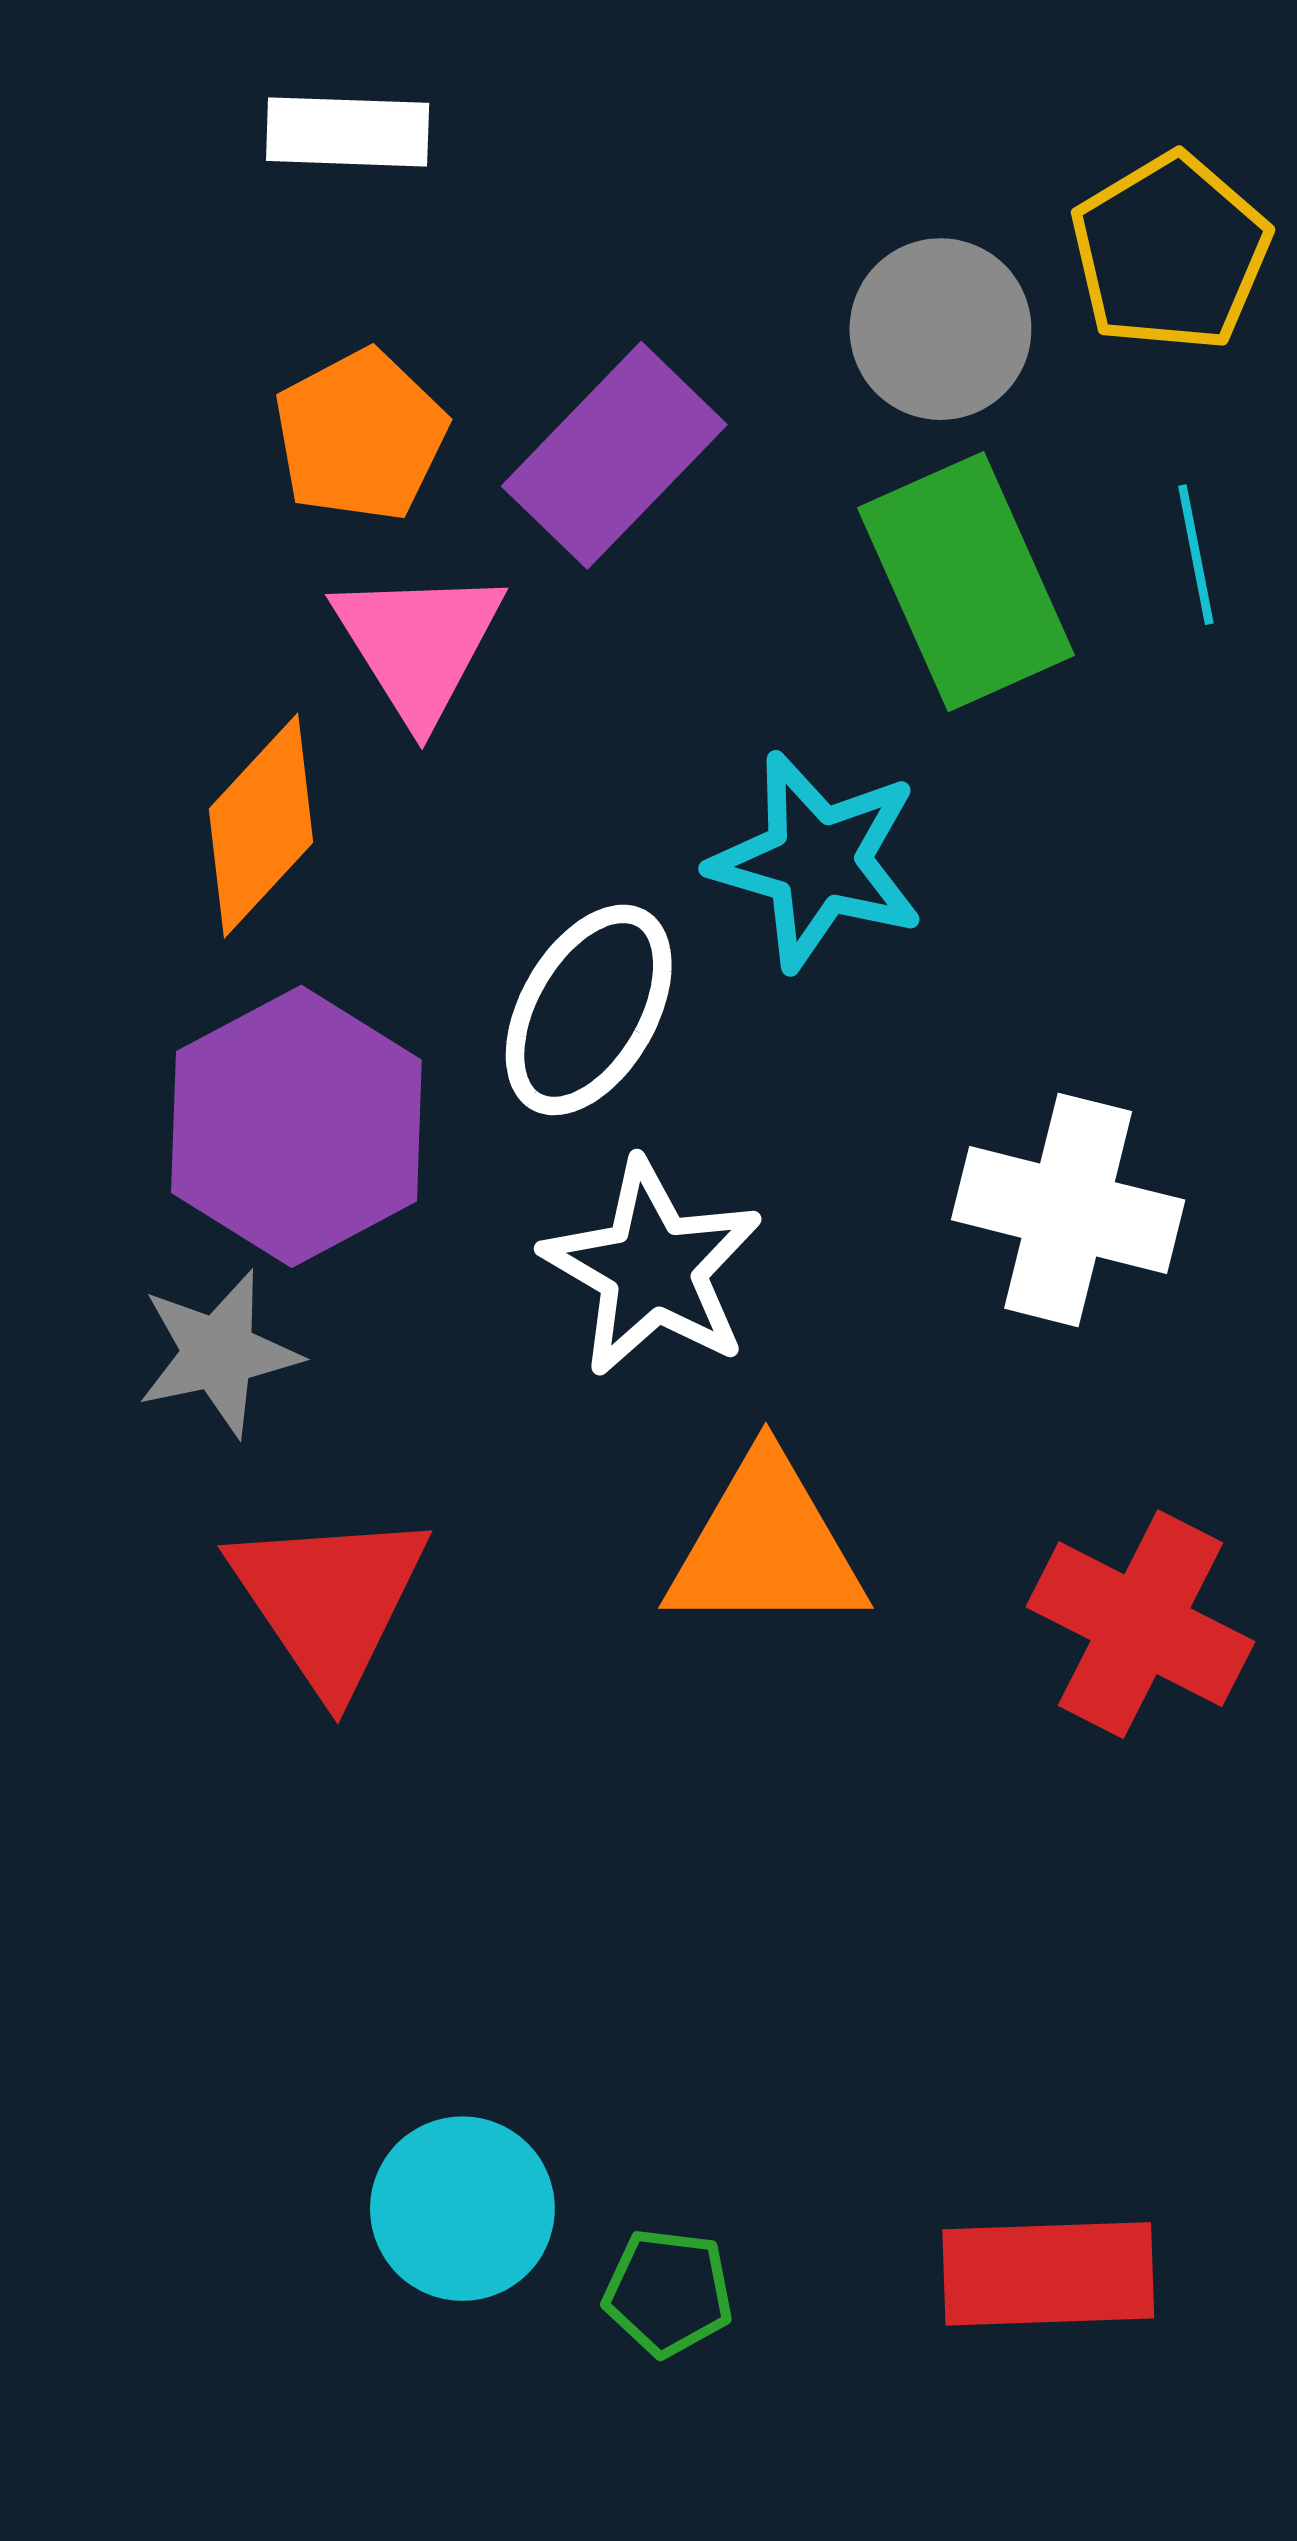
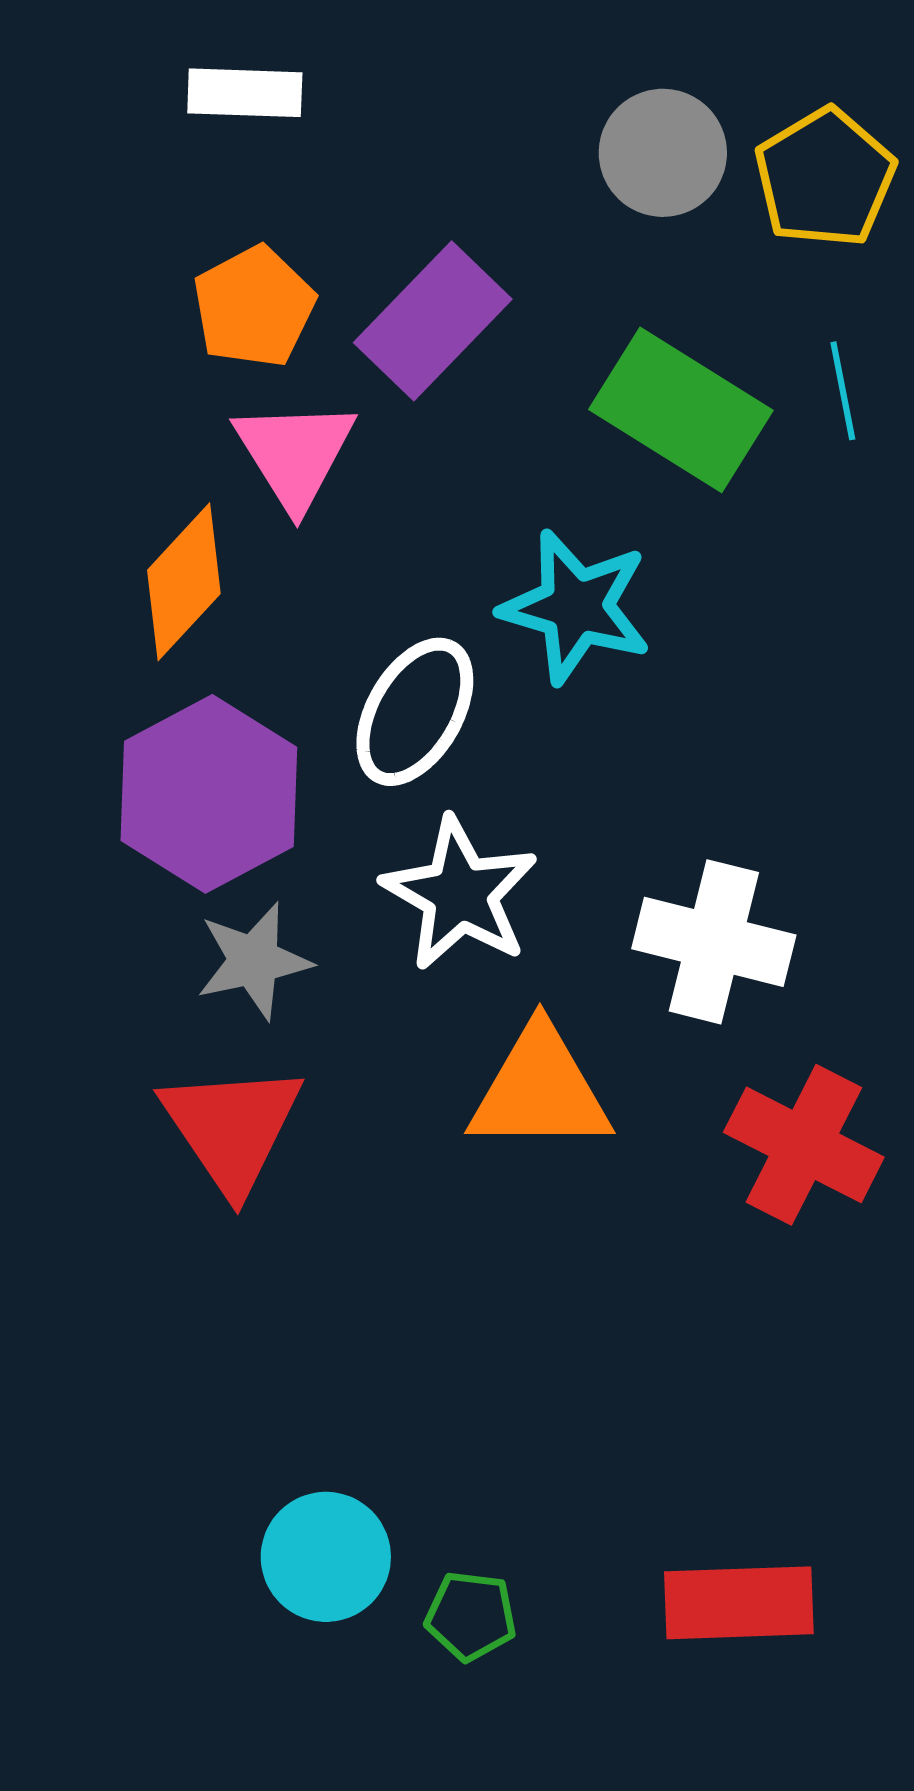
gray circle: (940, 329) -> (663, 153), moved
green rectangle: (966, 582) -> (681, 410), turned -34
white cross: (1068, 1210) -> (714, 942), moved
gray star: (218, 1353) -> (254, 961), moved

